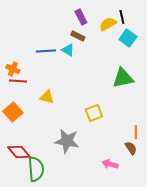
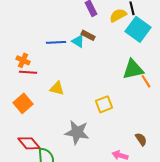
brown rectangle: (78, 36) -> (88, 35), moved
cyan square: (128, 38) -> (138, 29), size x1.4
orange line: (136, 132) -> (146, 81), moved, turned -32

